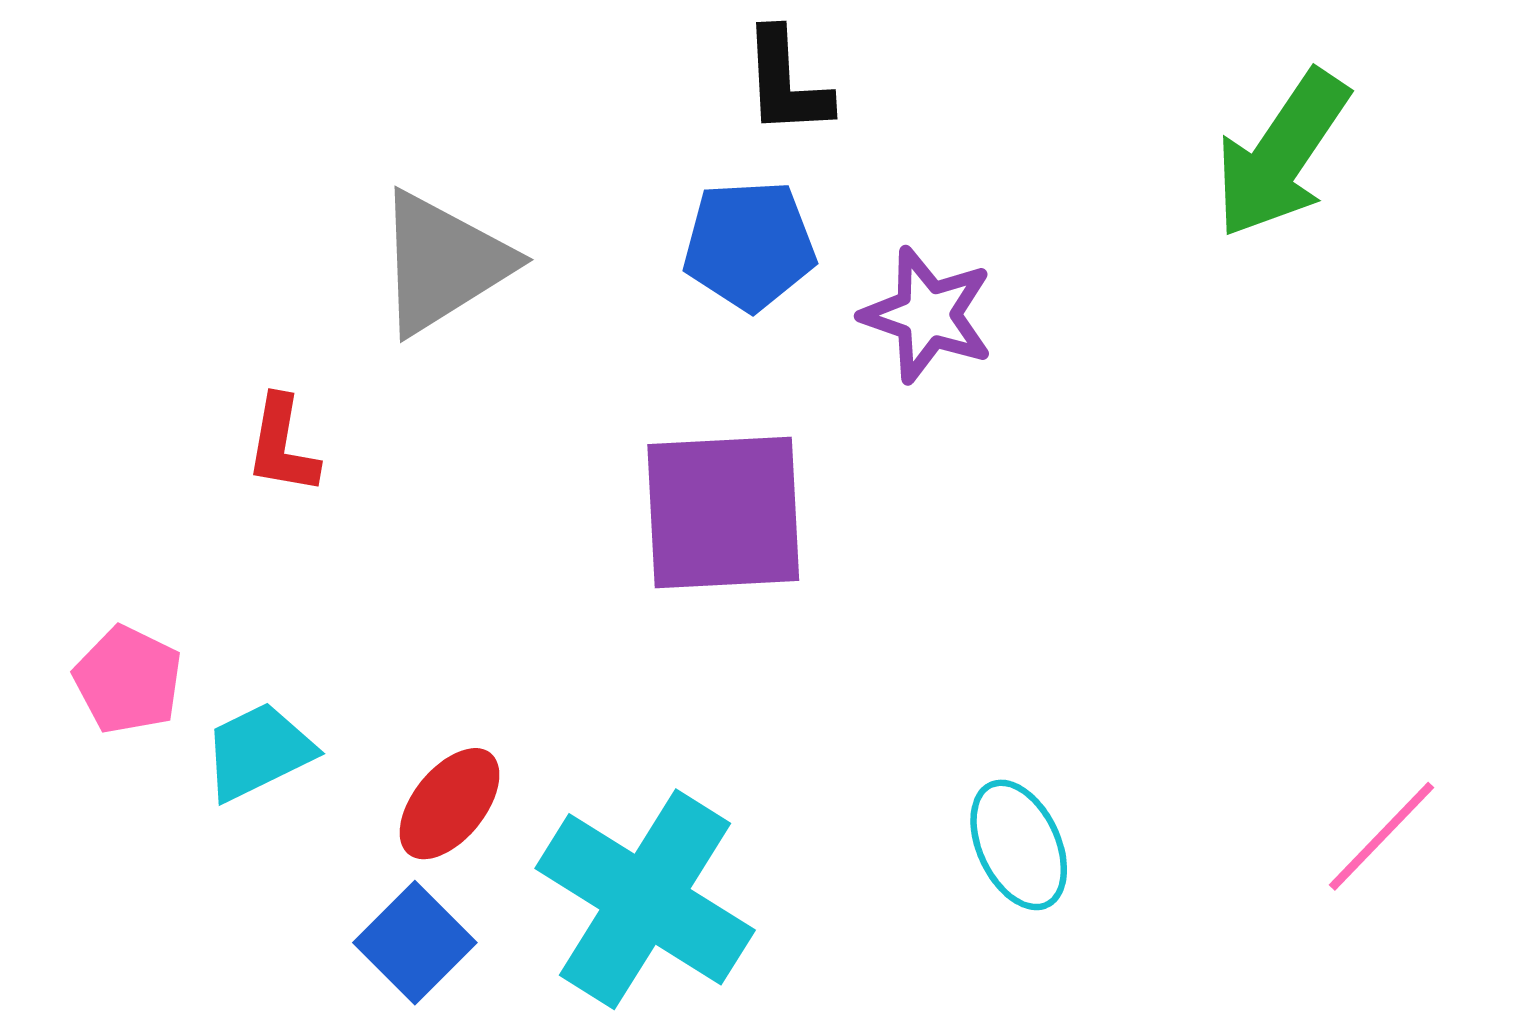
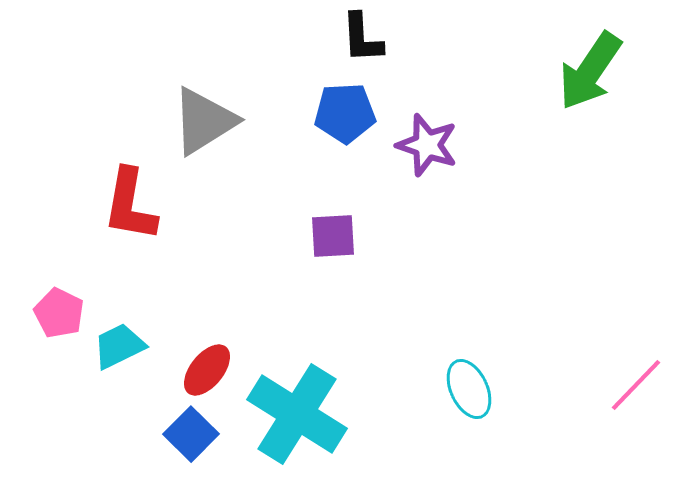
red L-shape: (282, 445) -> (130, 205), size x1.6
purple square: (723, 513) -> (333, 236), size x0.6

